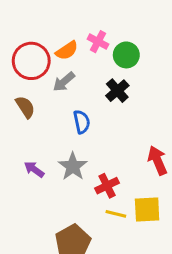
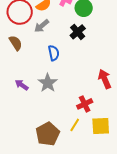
red cross: (107, 186) -> (85, 104), moved
yellow square: (147, 209) -> (101, 126), moved
yellow line: (116, 214) -> (75, 125), moved, turned -72

